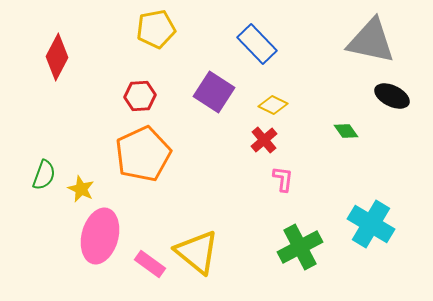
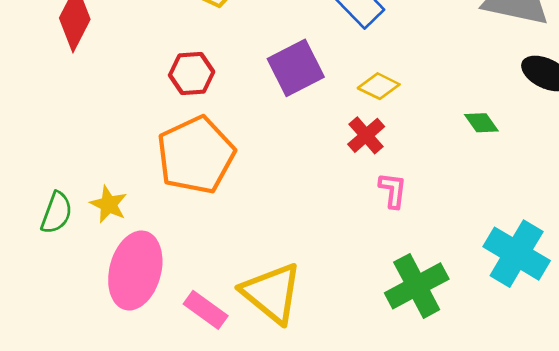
purple square: (214, 92) -> (296, 68), turned 30
green semicircle: (44, 175) -> (57, 213), moved

